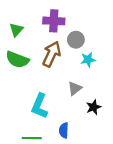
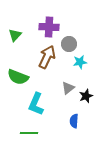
green semicircle: (17, 60) -> (18, 77), moved
black star: (94, 107) -> (86, 96), moved
blue semicircle: (64, 130) -> (74, 121), moved

